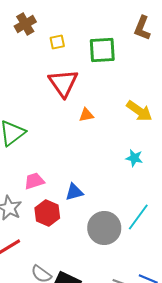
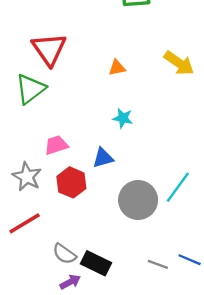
red triangle: (63, 83) -> (49, 49), moved
cyan star: (134, 158) -> (123, 118), moved

